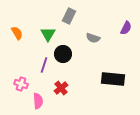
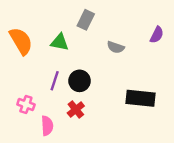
orange semicircle: (17, 33) -> (21, 41), size x1.6
green triangle: (48, 34) -> (60, 42), turned -49
black circle: (63, 54) -> (80, 81), moved

